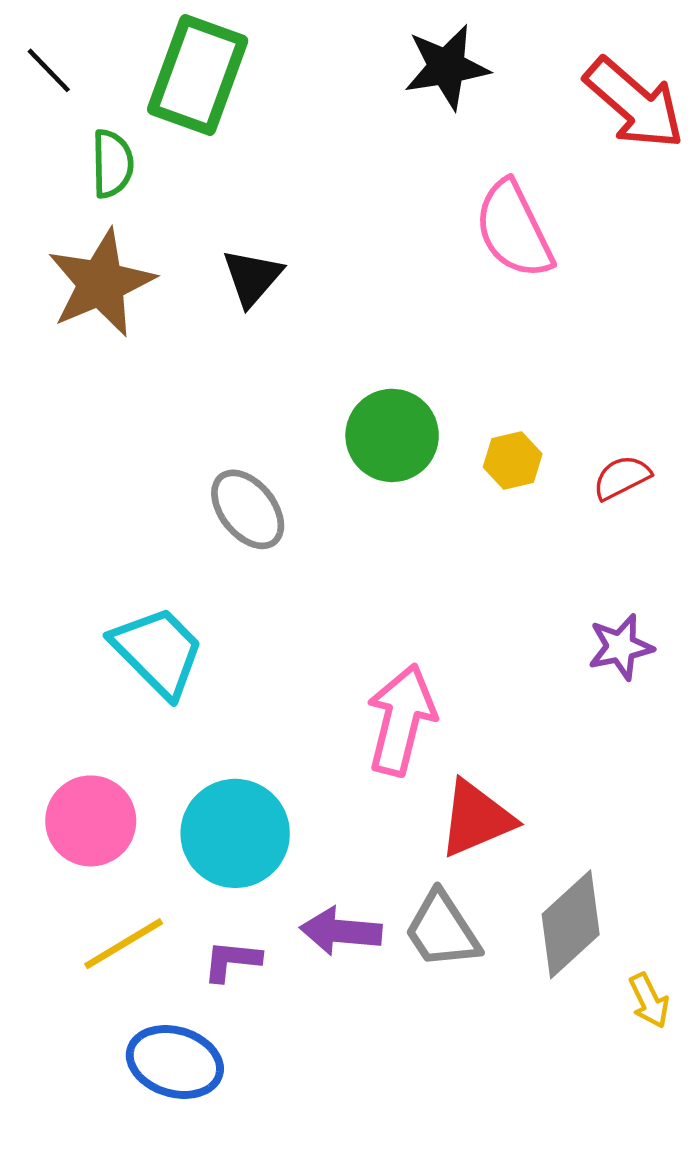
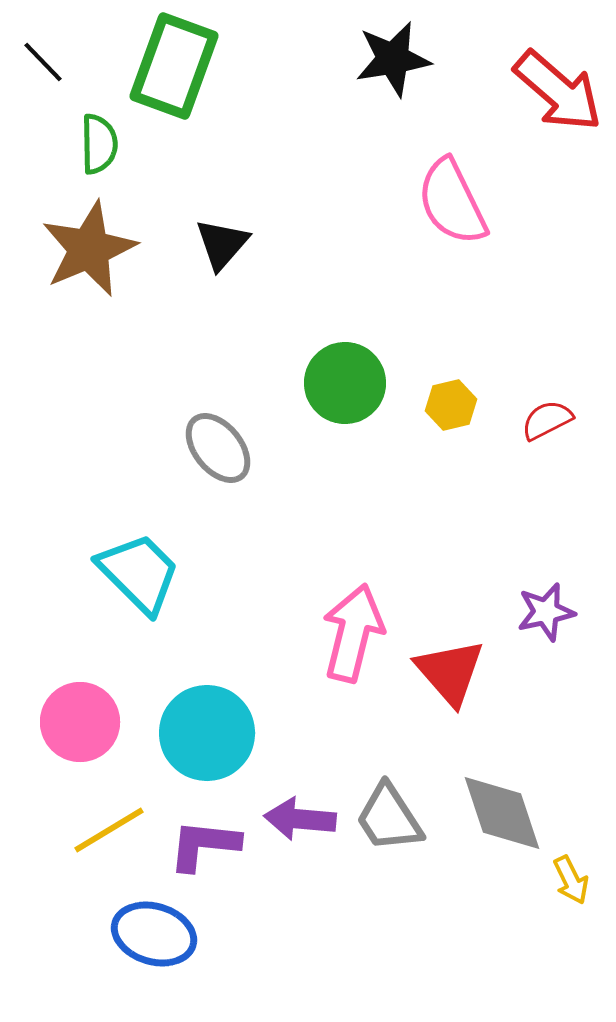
purple star: (621, 647) -> (546, 612), moved
red triangle: (476, 819) -> (450, 672), moved, turned -48
gray diamond: (571, 924) -> (502, 813), turned -66
purple L-shape: (232, 961) -> (204, 845), size x1.4

